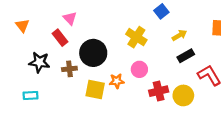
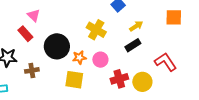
black rectangle: (186, 56) -> (133, 45), moved
brown cross: (69, 69) -> (32, 70), moved
orange star: (117, 81) -> (79, 57), moved
yellow square: (95, 89) -> (74, 80), moved

